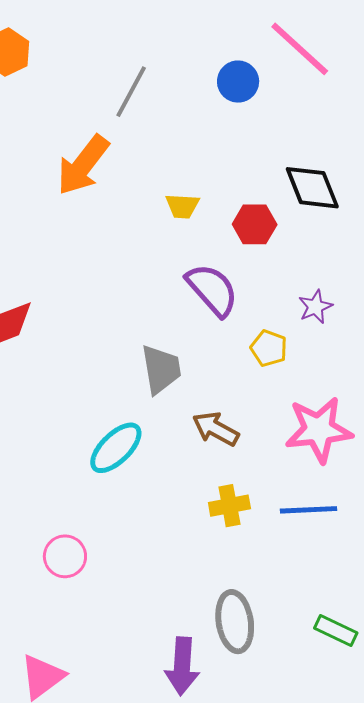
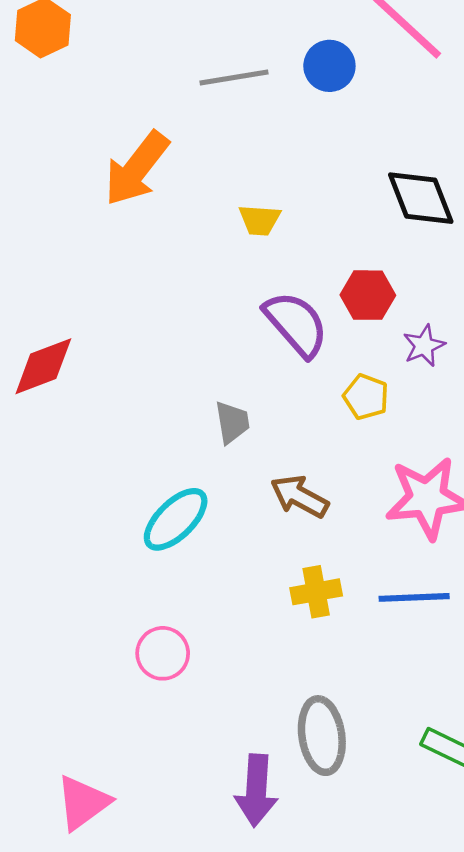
gray line: (131, 92) -> (234, 78), moved, turned 52
red hexagon: (255, 224) -> (368, 295), moved
gray trapezoid: (161, 369) -> (232, 422), size x0.7
pink circle: (65, 556) -> (163, 653), moved

